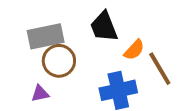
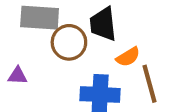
brown circle: (59, 61) -> (69, 42), moved

